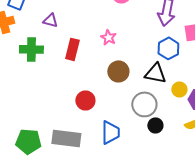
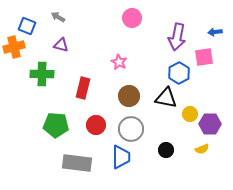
red rectangle: (72, 49) -> (83, 88), moved
gray circle: (144, 104) -> (131, 129), moved
green pentagon: (28, 141) -> (56, 125), moved

